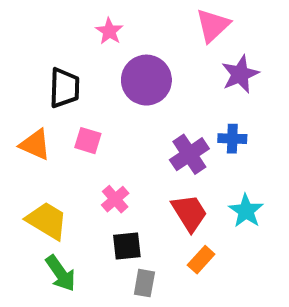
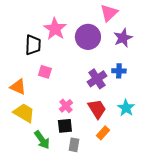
pink star: (109, 31) -> (55, 29), moved, size x1.6
purple circle: (146, 80) -> (88, 37), moved
orange triangle: (35, 144) -> (18, 87), moved
pink cross: (115, 199) -> (66, 106), moved
green arrow: (61, 273) -> (42, 140), moved

